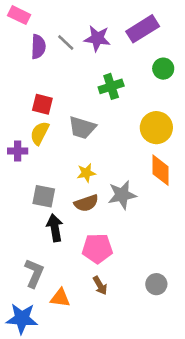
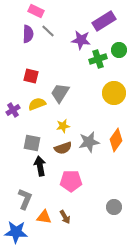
pink rectangle: (19, 15) -> (36, 11), moved
purple star: (97, 38) -> (81, 40), moved
green cross: (111, 86) -> (98, 59), moved
gray trapezoid: (82, 128) -> (60, 93), turned 105
yellow semicircle: (40, 133) -> (37, 104), moved, turned 42
purple cross: (18, 151) -> (13, 110), turned -32
orange diamond: (160, 170) -> (116, 140), moved, turned 35
brown arrow: (100, 286) -> (65, 217), moved

